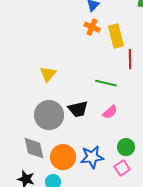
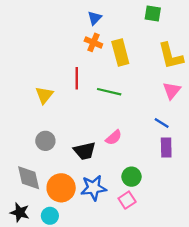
red line: (130, 59) -> (77, 78), moved
green line: (106, 83) -> (109, 92), moved
black trapezoid: (78, 109) -> (85, 151), moved
gray circle: (49, 115) -> (45, 141), size x0.6

